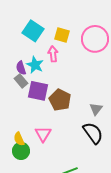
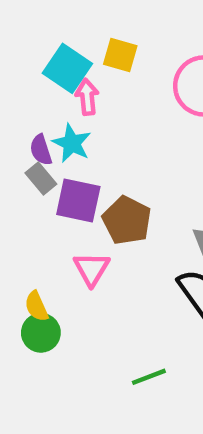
yellow square: (62, 35) -> (120, 55), moved
pink arrow: (53, 54) -> (87, 97), moved
pink triangle: (43, 134) -> (92, 269), moved

